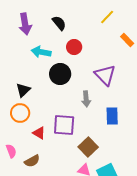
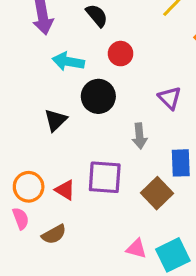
purple triangle: (105, 75) -> (170, 98), size x0.7
black triangle: (23, 90) -> (56, 120), moved
orange circle: (20, 113) -> (29, 187), moved
brown square: (88, 147) -> (157, 193), moved

